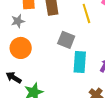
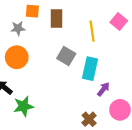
cyan rectangle: (80, 62) -> (90, 69), moved

